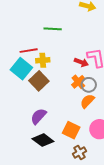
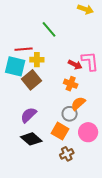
green line: (53, 29) -> (49, 29), turned 42
cyan square: (21, 69) -> (15, 66), turned -30
orange cross: (78, 82) -> (71, 84), turned -32
gray circle: (89, 85) -> (70, 114), moved

